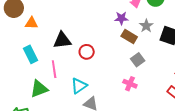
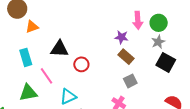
orange triangle: (31, 23) -> (32, 27), turned -32
gray star: (146, 26) -> (158, 42), moved
pink line: (54, 69) -> (46, 76), turned -36

